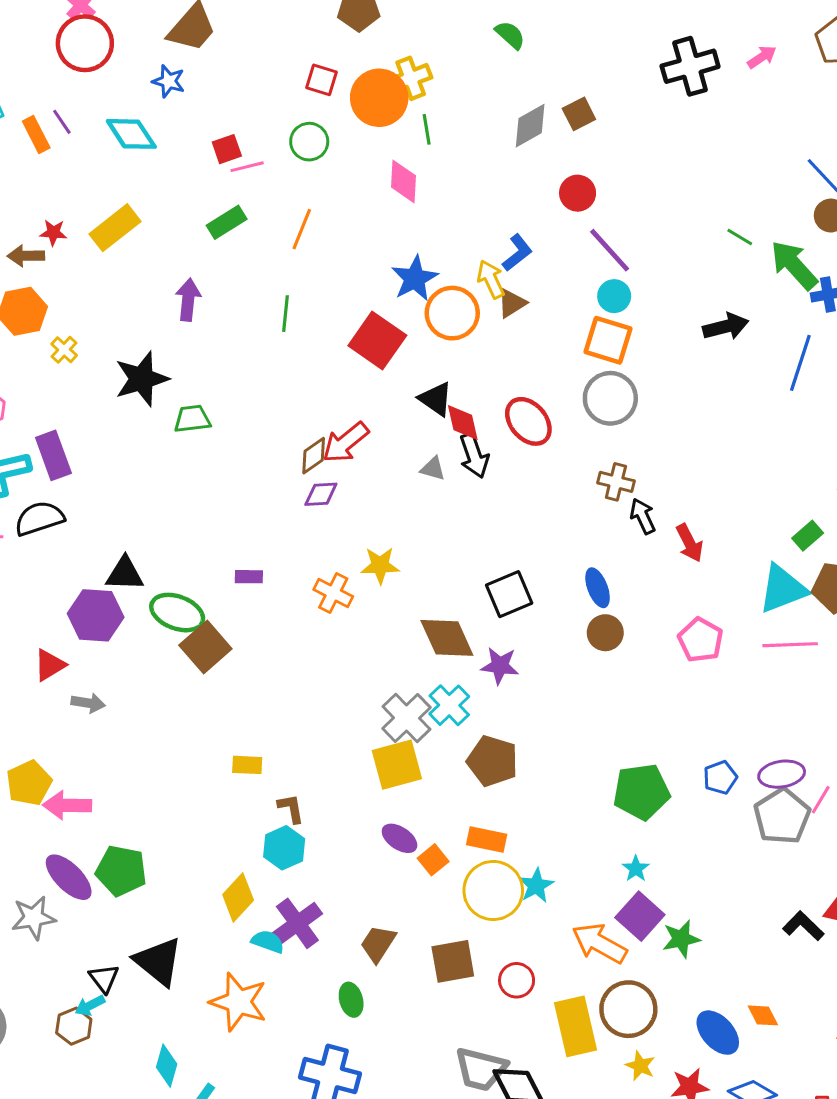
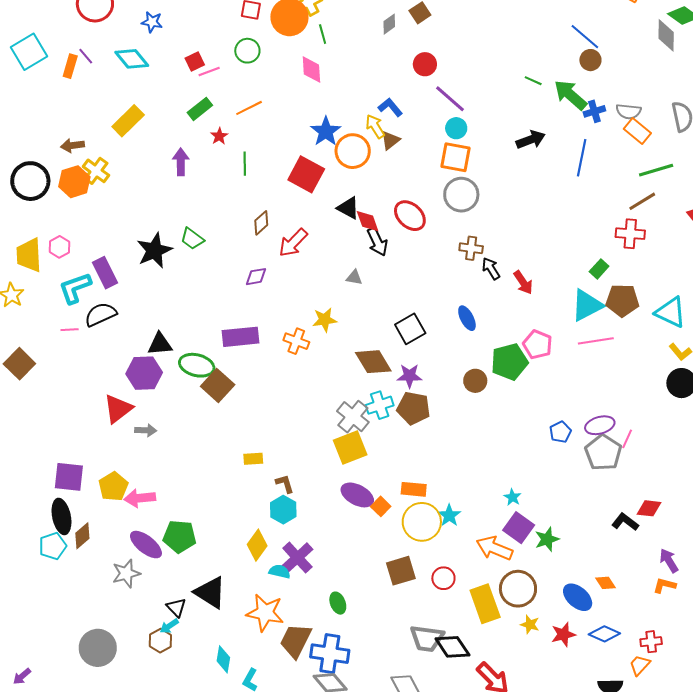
gray diamond: (530, 126) -> (389, 24), size x0.7
orange rectangle: (36, 134) -> (70, 66), turned 50
orange line: (302, 229) -> (249, 108), turned 48
red star: (53, 233) -> (219, 136), moved, turned -30
blue L-shape: (517, 253) -> (390, 107), turned -85
yellow cross: (64, 350) -> (96, 171), moved, size x1.5
black star: (142, 379) -> (154, 251), moved
green trapezoid: (192, 419) -> (192, 239), turned -130
brown diamond: (314, 456) -> (261, 223), moved
gray triangle: (433, 469) -> (354, 277), moved
purple diamond: (321, 494) -> (256, 277), moved
purple rectangle: (249, 577) -> (240, 337), size x2.0
brown circle: (605, 633) -> (475, 381), moved
red triangle: (50, 665) -> (118, 409), size x1.4
cyan cross: (449, 705) -> (380, 405), turned 32
brown pentagon: (492, 761) -> (414, 408), moved
green pentagon: (641, 792) -> (509, 362), moved
purple ellipse: (400, 838) -> (357, 495), size x1.4
brown trapezoid: (378, 944) -> (296, 641), moved, size x1.4

